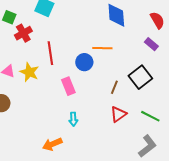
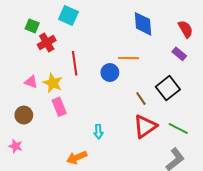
pink rectangle: (68, 86) -> (59, 107), moved
brown line: (114, 87) -> (141, 98), turned -56
red triangle: (118, 114) -> (145, 126), size x1.4

